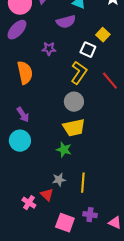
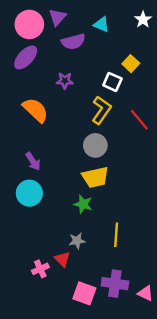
purple semicircle: (66, 22) -> (73, 42), moved
orange semicircle: (25, 73) -> (35, 110), turned -35
yellow line: (83, 183) -> (116, 235), moved
pink cross: (29, 203) -> (40, 269), turned 32
purple cross: (90, 215) -> (115, 284), size x1.5

